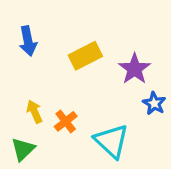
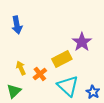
yellow rectangle: (85, 56) -> (62, 59), moved
blue star: (154, 103) -> (93, 92), moved

